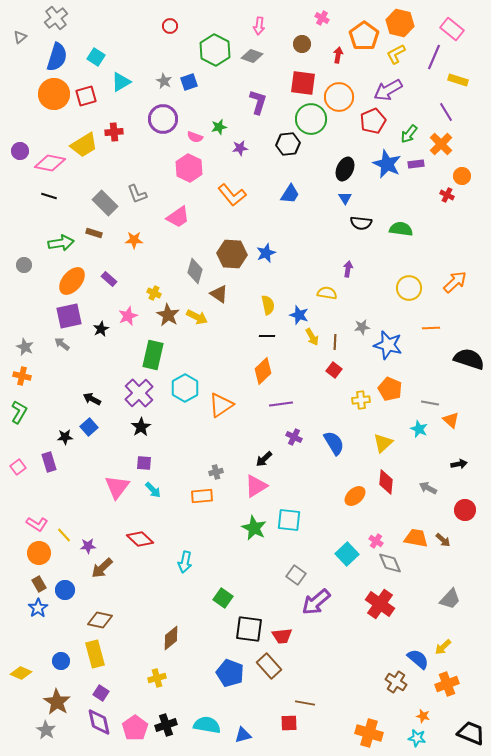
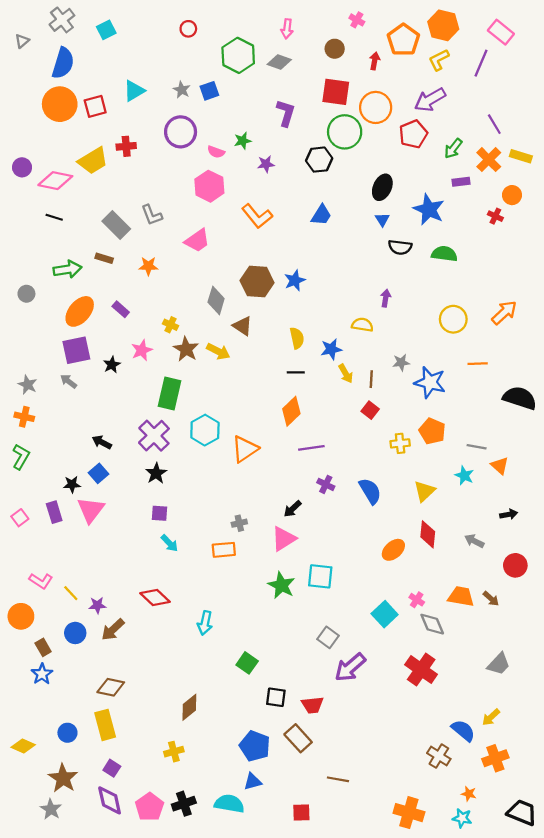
cyan square: (96, 57) -> (106, 30), moved, turned 30
yellow rectangle: (458, 80) -> (521, 156), moved
blue star: (387, 164) -> (429, 209), moved
blue star: (299, 315) -> (331, 349), turned -30
pink triangle: (117, 487) -> (91, 510), moved
orange circle: (39, 553) -> (21, 616), moved
blue circle: (65, 590) -> (75, 633), moved
black square: (249, 629) -> (276, 697), size x0.7
red square: (289, 723) -> (301, 813), moved
blue triangle: (243, 735) -> (253, 782), moved

